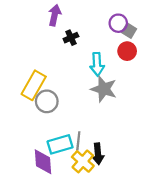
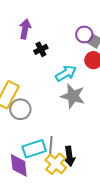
cyan arrow: (97, 64) -> (66, 73), turned -115

